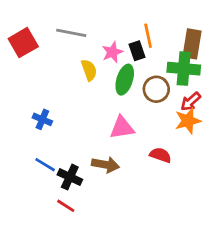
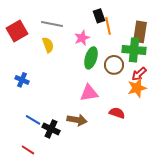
black rectangle: (137, 51) -> (99, 16), moved
yellow semicircle: (89, 70) -> (48, 45), moved
blue cross: (42, 119) -> (22, 80), moved
red line: (66, 206) -> (28, 150), moved

